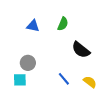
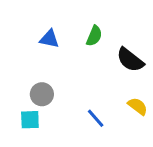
black semicircle: (81, 50) -> (130, 60), moved
yellow semicircle: (90, 82) -> (138, 106), moved

